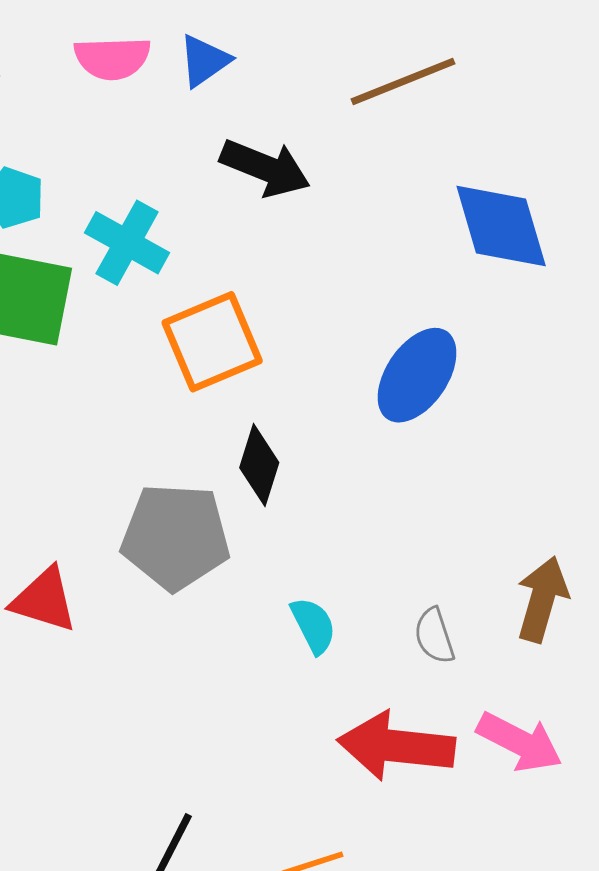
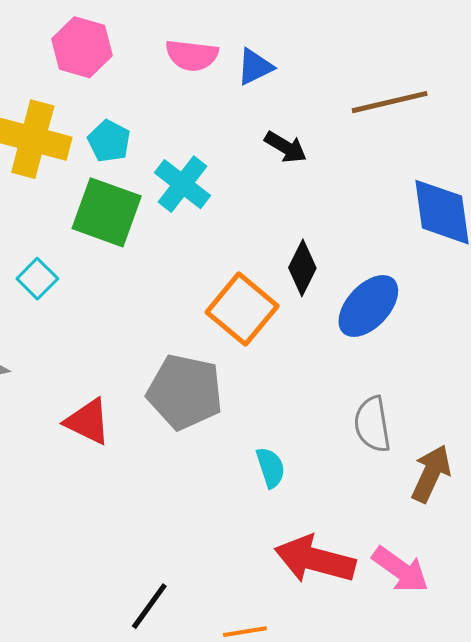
black arrow: (265, 168) -> (286, 147), size x0.7
orange square: (212, 342) -> (242, 309), moved, turned -36
black diamond: (259, 465) -> (302, 268), moved
gray semicircle: (434, 636) -> (372, 424), moved, size x1.4

